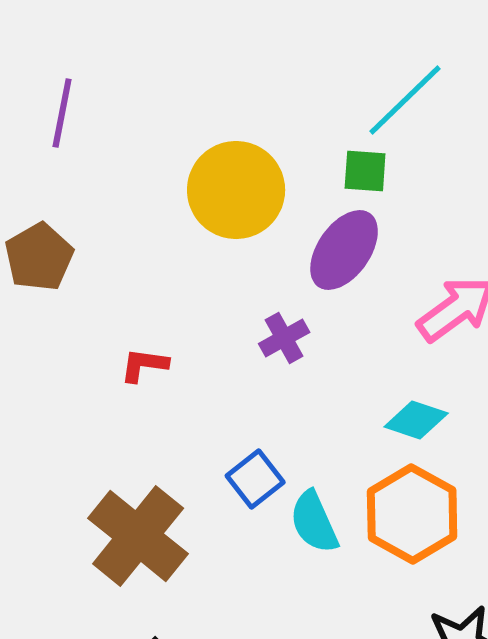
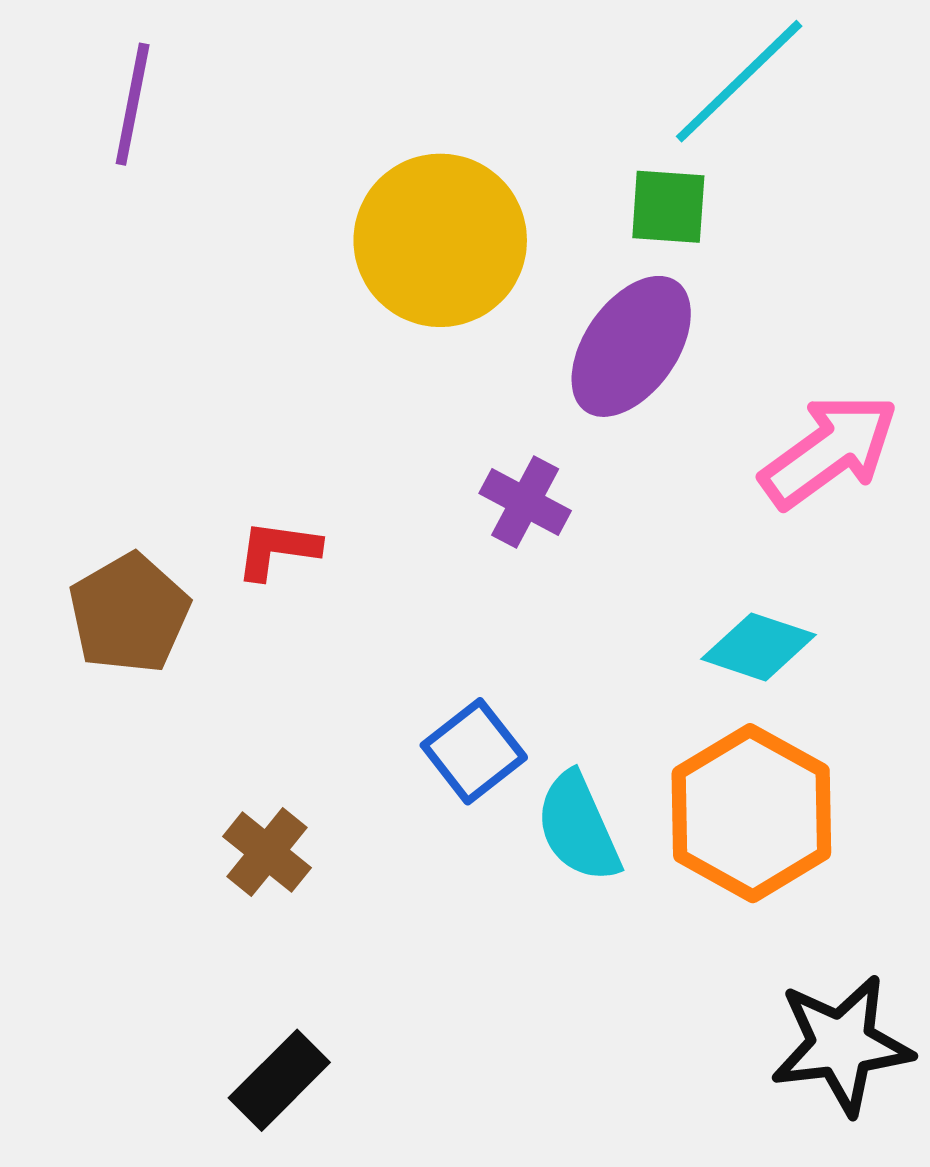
brown pentagon: (39, 257) -> (129, 613), moved
purple cross: (284, 338) -> (525, 502), turned -33
brown cross: (138, 536) -> (267, 852), size x0.5

